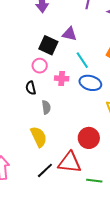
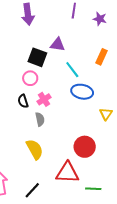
pink cross: (62, 78) -> (44, 99), moved, turned -32
black line: (45, 170) -> (32, 190), moved

